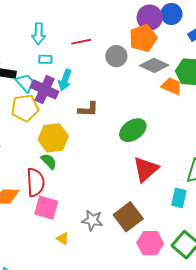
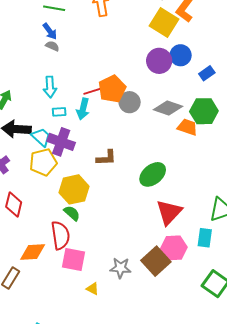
orange pentagon: (143, 38) -> (112, 89), moved
cyan arrow: (65, 80) -> (83, 109), moved
pink hexagon: (150, 243) -> (174, 248), moved

